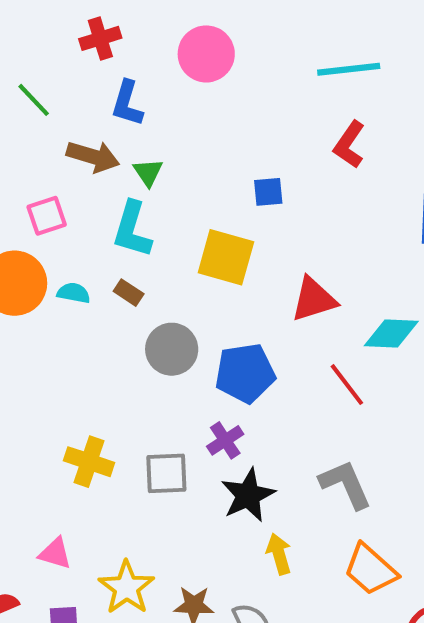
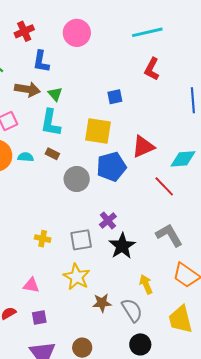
blue pentagon: (245, 373) -> (111, 167), moved
yellow cross: (89, 462) -> (43, 239), size x0.7
yellow arrow: (279, 554) -> (146, 284), moved
yellow star: (127, 588) -> (77, 277), moved

